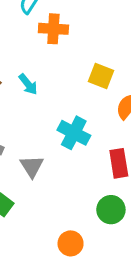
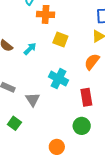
yellow square: (101, 76) -> (60, 39), moved
cyan arrow: (28, 84) -> (30, 49), turned -96

